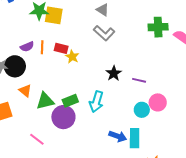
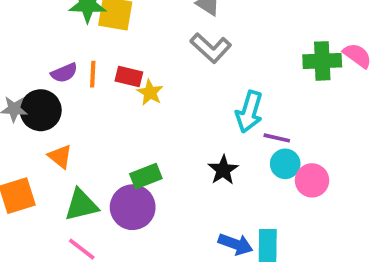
green cross: (158, 27) -> (322, 61), moved
black star: (114, 73) -> (223, 170), moved
green triangle: (45, 101) -> (81, 205), moved
cyan arrow: (96, 102) -> (249, 112), moved
cyan circle: (142, 110) -> (285, 164), moved

